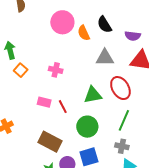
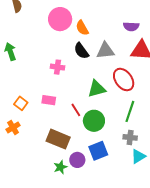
black semicircle: (104, 25) -> (81, 51), moved
orange square: (21, 70) -> (21, 103), moved
red line: (63, 107) -> (76, 110), moved

